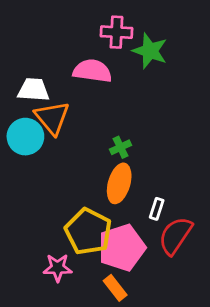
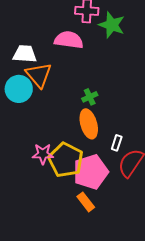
orange ellipse: (119, 183) -> (89, 124), turned -32
pink star: (58, 268) -> (43, 154), moved

